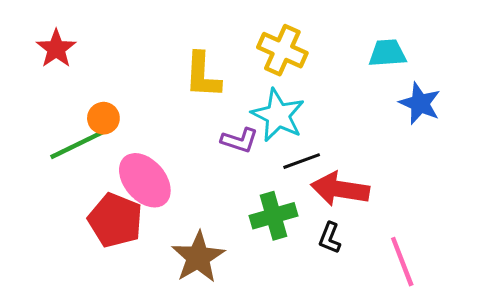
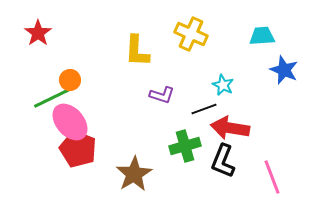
cyan star: (278, 115) -> (223, 85), moved, size x0.6
pink ellipse: (145, 180) -> (70, 122), moved
black L-shape: (330, 238) -> (223, 161), size x1.6

